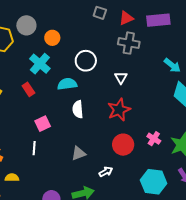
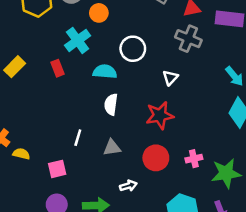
pink square: (43, 124) -> (57, 169), moved
pink cross: (154, 139) -> (194, 159), turned 32
white line: (34, 148) -> (78, 138), moved
gray triangle: (79, 153) -> (112, 148), moved
yellow semicircle: (12, 178) -> (21, 154), moved

